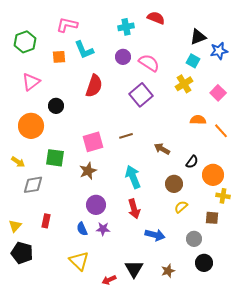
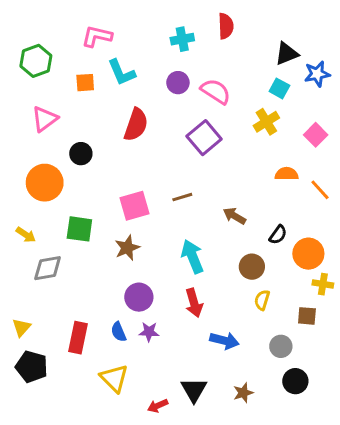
red semicircle: (156, 18) -> (226, 26), turned 66
yellow semicircle: (181, 207) -> (262, 300), turned -32
red rectangle: (46, 221) -> (78, 338), moved, size x1.5

